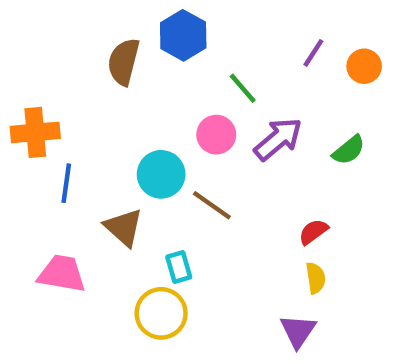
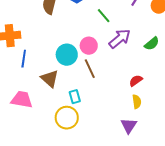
pink circle: (216, 135) -> (89, 46), moved
brown line: (212, 205) -> (90, 69), turned 30

